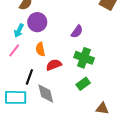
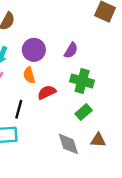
purple circle: (37, 22) -> (34, 50), moved
gray diamond: (46, 93) -> (68, 144), moved
brown triangle: (102, 108) -> (98, 140), moved

